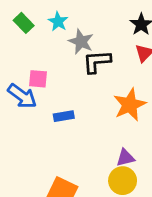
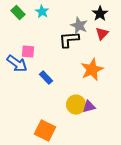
gray star: (81, 42) -> (79, 26), moved
blue rectangle: (64, 116) -> (46, 78), turned 56
yellow circle: (123, 181) -> (76, 105), moved

